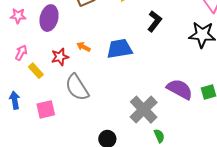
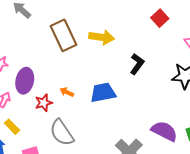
purple ellipse: (49, 18) -> (25, 81), moved
yellow rectangle: (36, 71) -> (12, 127), moved

